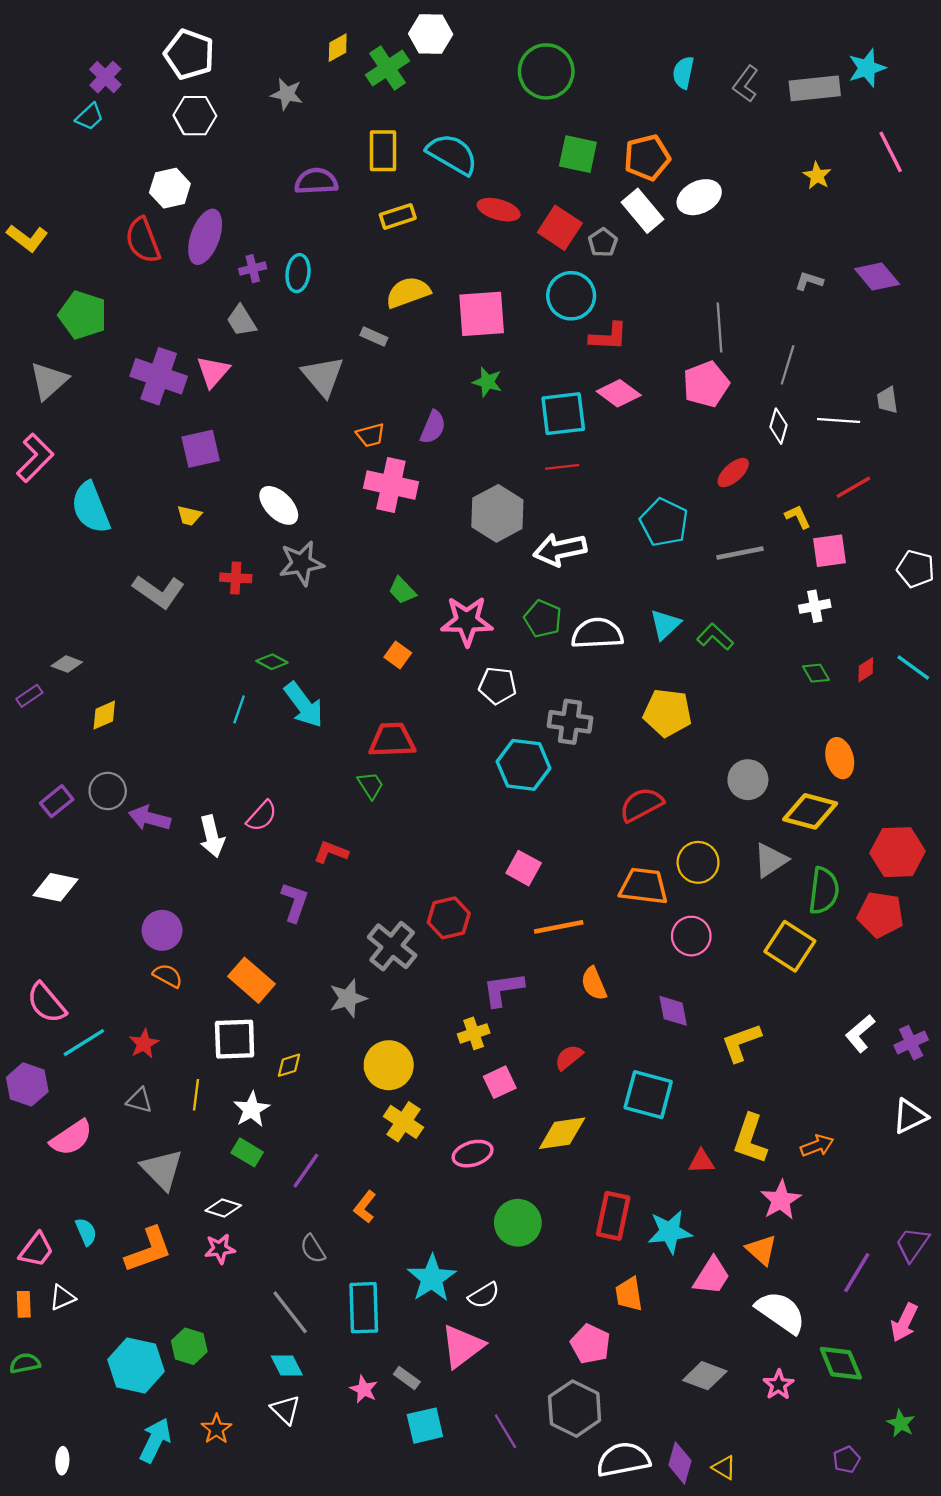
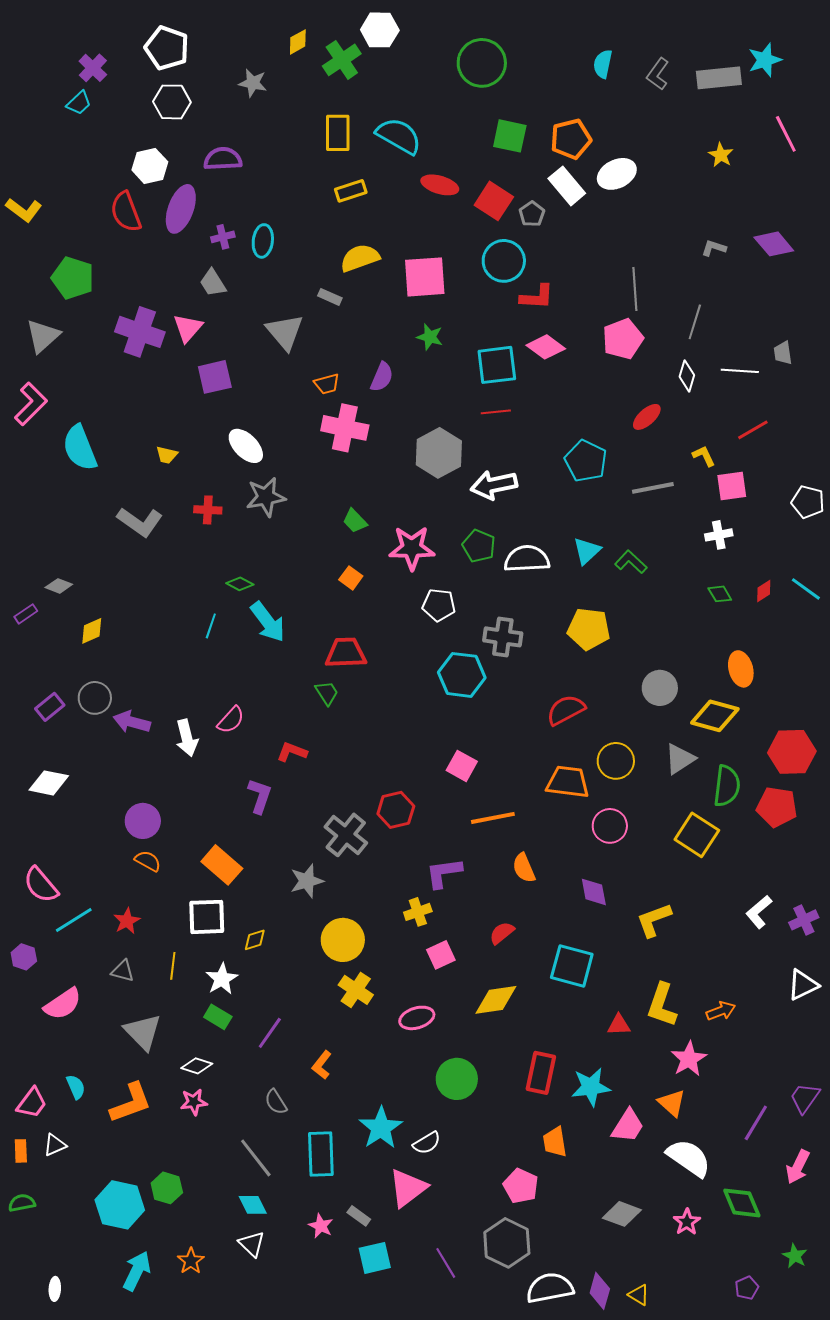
purple semicircle: (316, 181) -> (223, 159), moved
purple square: (201, 449) -> (215, 377), moved
purple hexagon: (27, 1084) -> (24, 957), size x0.7

